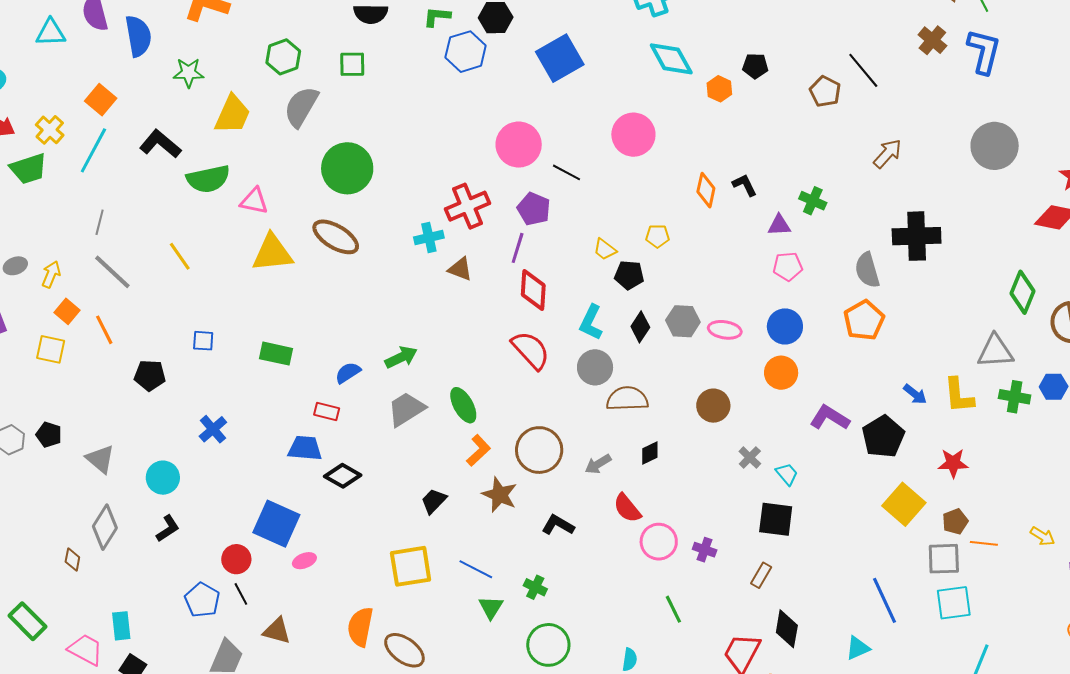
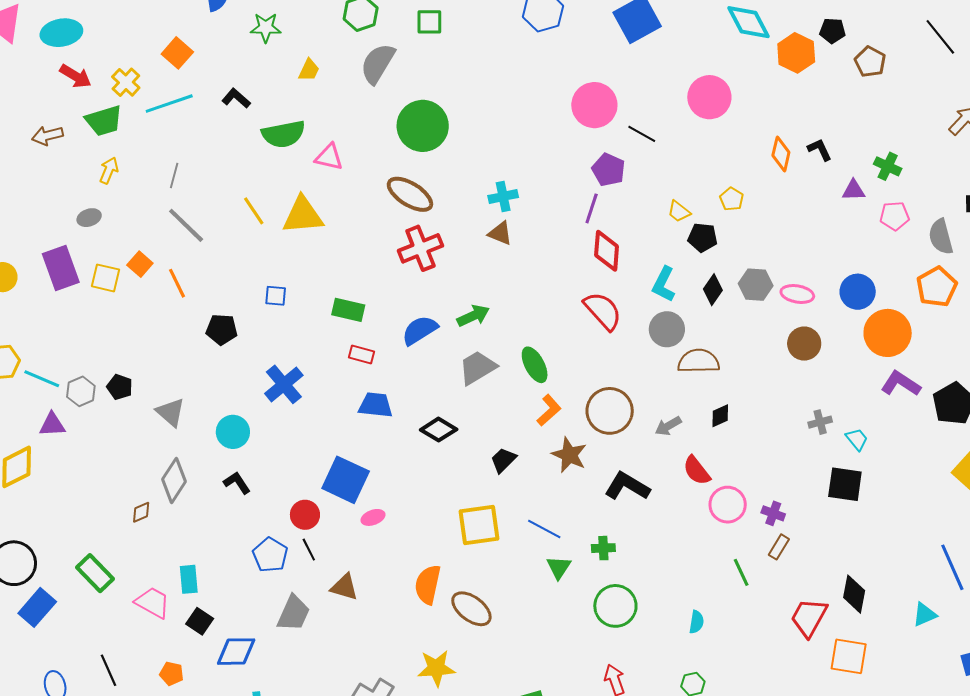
orange hexagon: (719, 89) -> (796, 53), size x1.5
brown pentagon: (825, 91) -> (870, 62), moved
yellow trapezoid: (233, 114) -> (309, 70), size x0.6
black L-shape: (160, 144) -> (236, 98), size x0.7
cyan line: (93, 150) -> (169, 104), turned 42
red cross: (468, 206) -> (420, 248), moved
yellow pentagon: (657, 236) -> (732, 199), turned 30
yellow triangle: (272, 253) -> (303, 215), moved
pink pentagon: (788, 266) -> (894, 216), moved
brown triangle: (460, 269) -> (500, 233), moved
yellow arrow: (51, 274) -> (109, 170), moved
yellow square: (51, 349) -> (106, 278), moved
blue semicircle: (348, 373) -> (420, 330), size x1.4
orange circle: (781, 373) -> (888, 333), moved, size x1.4
brown circle: (713, 406) -> (804, 344), moved
red rectangle: (327, 411) -> (361, 354), moved
blue cross: (213, 429) -> (284, 384), size x1.4
gray cross: (750, 458) -> (820, 422), turned 30
black diamond: (343, 476) -> (439, 430), moved
black L-shape: (558, 525) -> (627, 486), size x1.4
black L-shape: (168, 528) -> (237, 483), turned -92
brown diamond: (72, 560) -> (141, 512), turned 55
brown rectangle: (761, 575) -> (779, 547), moved
green cross: (535, 587) -> (603, 548), turned -30

